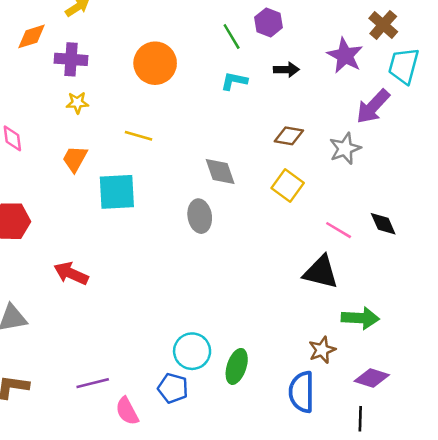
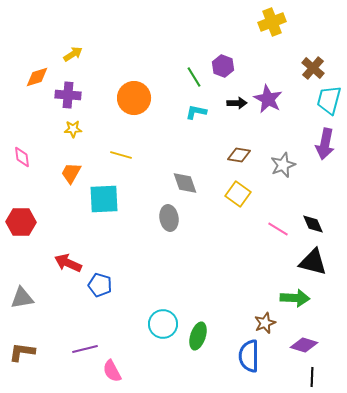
purple star: (345, 56) -> (268, 99), moved
purple arrow: (373, 107) -> (325, 144), moved, turned -32
black triangle: (321, 272) -> (313, 262), moved
blue pentagon: (173, 388) -> (100, 285), moved
black line: (360, 419) -> (312, 377), moved

